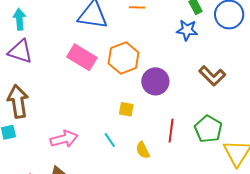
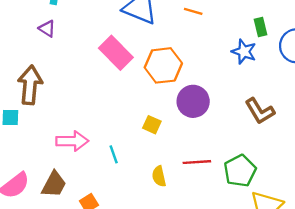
purple triangle: (20, 52) -> (47, 29), size x0.6
red line: (171, 131) -> (197, 162), turned 65
cyan line: (110, 140) -> (114, 154), moved

